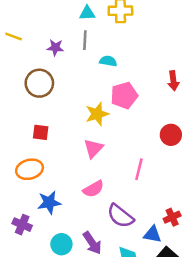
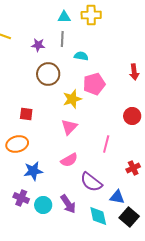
brown circle: (39, 83) -> (48, 74), moved
red cross: (172, 217) -> (133, 168), moved
purple cross: (22, 225) -> (21, 198), moved

